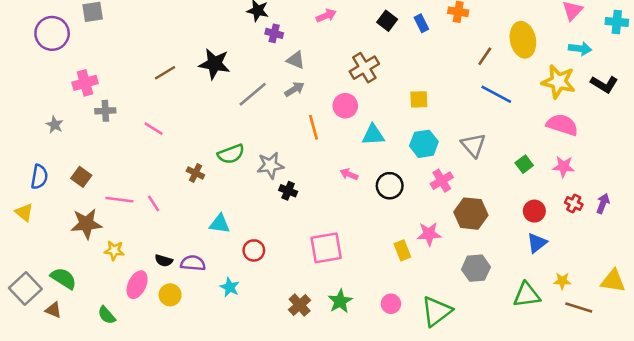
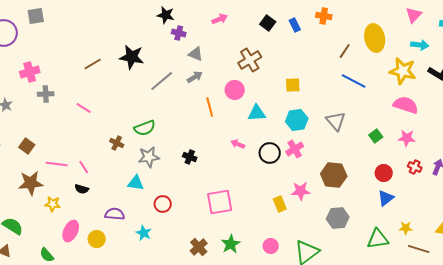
gray star: (270, 165) -> (149, 157), moved
pink cross: (442, 181) -> (295, 149), moved
black semicircle: (164, 261) -> (82, 189), moved

